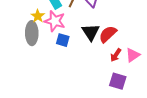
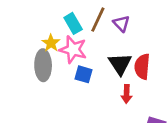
red semicircle: (108, 34) -> (142, 67), turned -42
red arrow: (116, 55) -> (127, 94), moved, turned -32

